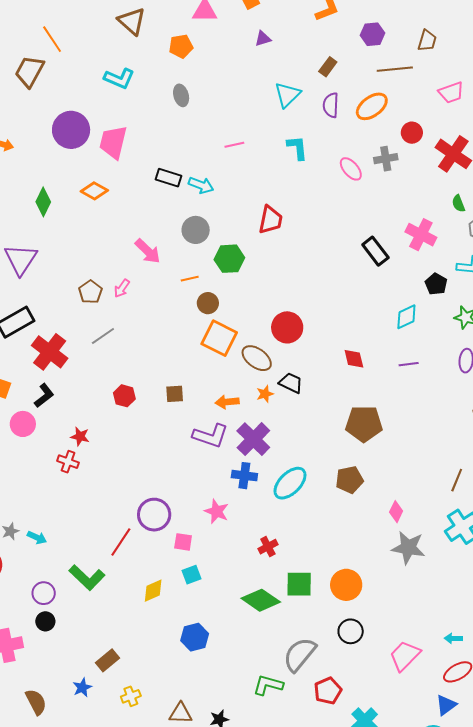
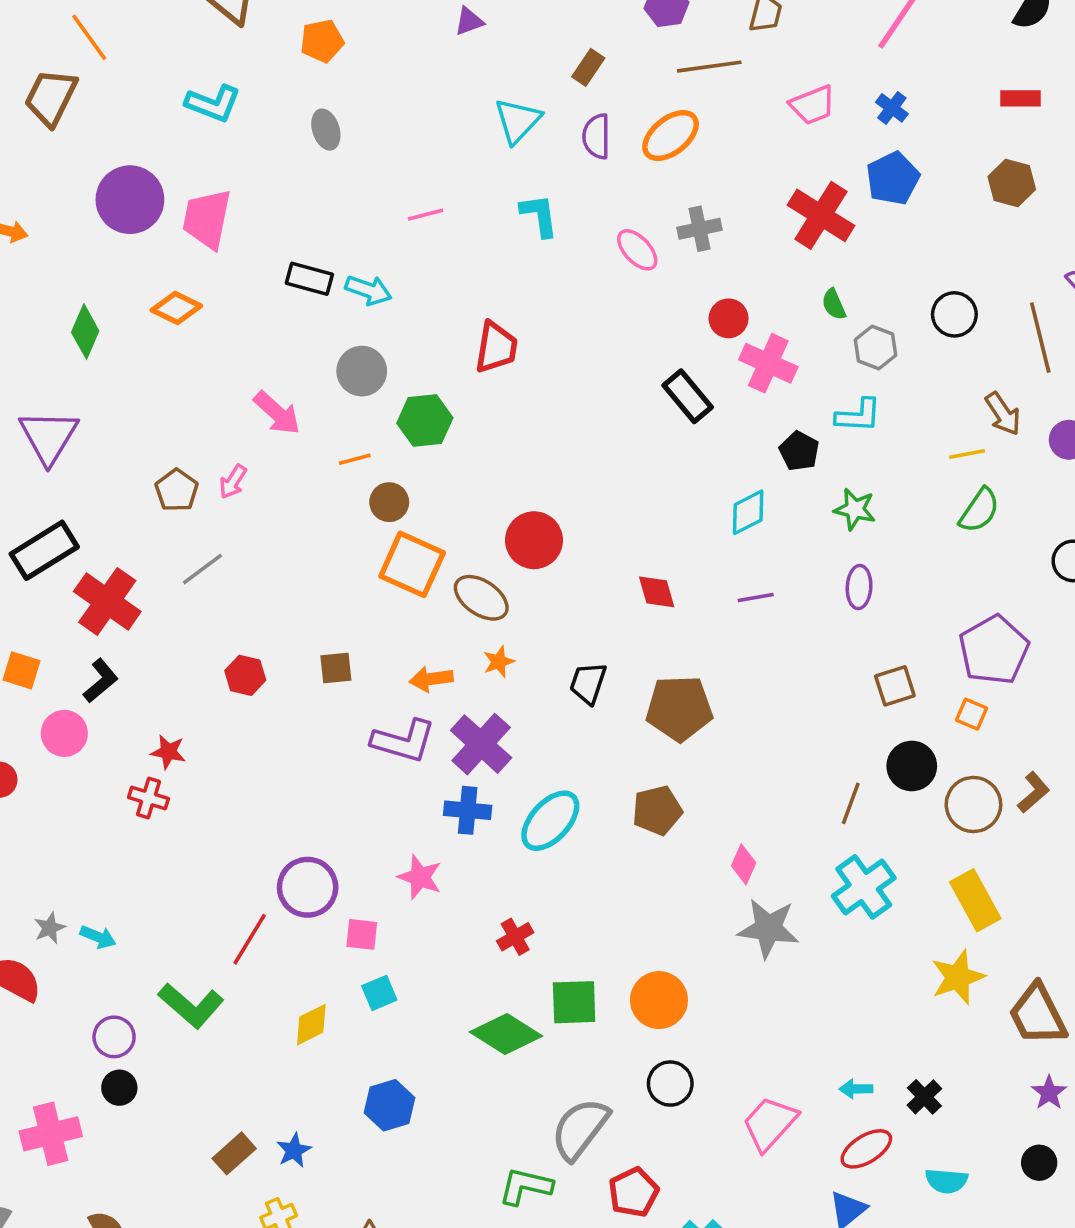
red circle: (412, 133) -> (729, 318), moved
black trapezoid: (291, 383) -> (588, 683), moved, turned -95
blue star: (82, 687) -> (294, 1150), moved

